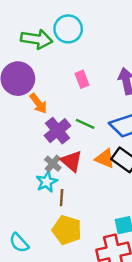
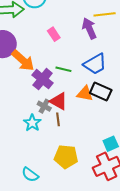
orange arrow: (38, 103) -> (23, 61), size x1.4
cyan star: (47, 182) -> (32, 123), moved
brown line: (62, 198) -> (58, 119), moved

